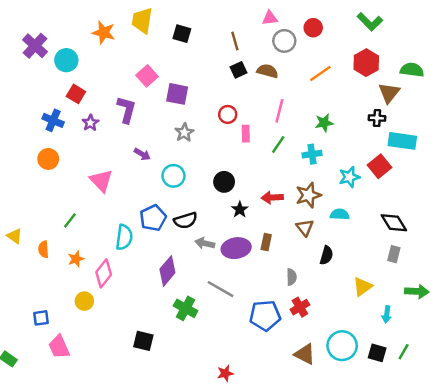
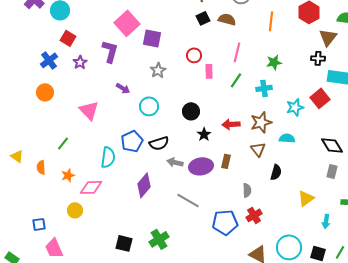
orange line: (320, 73) -> (271, 21), turned -48
pink square: (147, 76) -> (127, 23), size x1.4
blue cross: (53, 120) -> (49, 60), turned 30
pink diamond: (104, 273) -> (91, 187), turned 50
green cross: (186, 308) -> (159, 239), moved, turned 30

